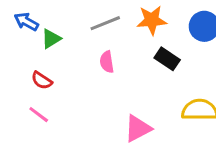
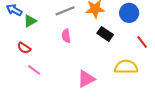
pink line: (39, 115) -> (34, 70), moved

